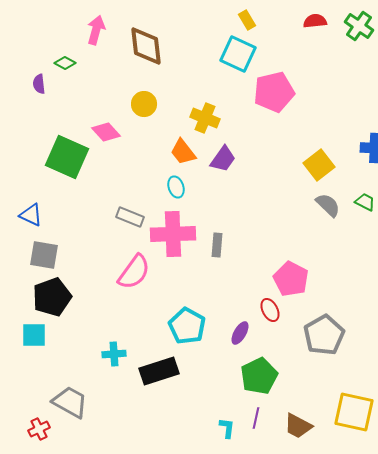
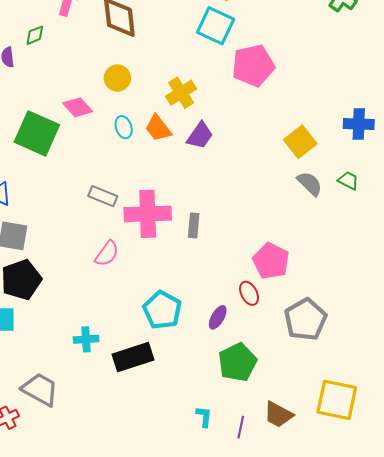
green diamond: (65, 63) -> (35, 35), turned -50
yellow cross: (205, 118) -> (181, 93), turned 36
cyan ellipse: (176, 187) -> (124, 127), moved
pink semicircle: (134, 272) -> (107, 254), size x0.7
purple line: (256, 418) -> (241, 427), moved

